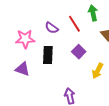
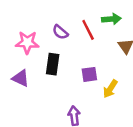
green arrow: (93, 13) -> (111, 19), turned 91
purple square: (79, 52) -> (89, 74), moved, turned 32

